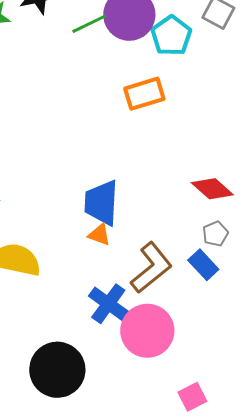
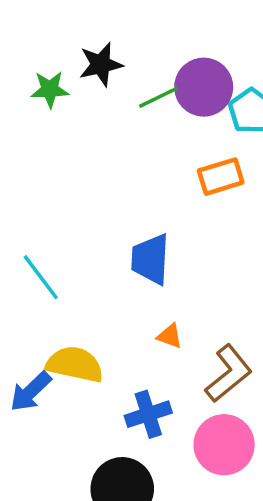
blue trapezoid: (101, 203) -> (150, 259), moved
blue cross: (108, 304) -> (148, 414), moved, turned 36

